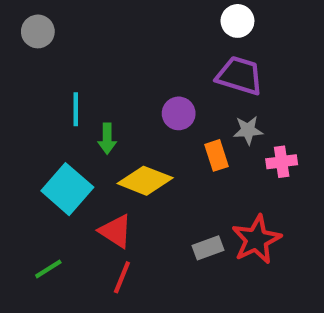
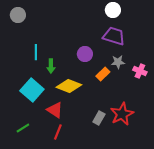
orange rectangle: (216, 155) -> (103, 74), turned 64
pink cross: (282, 162) -> (140, 71), moved, turned 32
gray rectangle: (208, 248) -> (99, 118), turned -40

